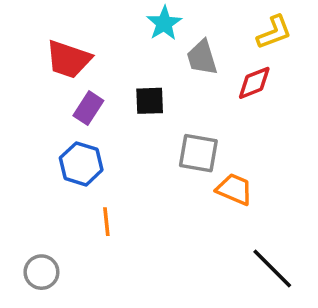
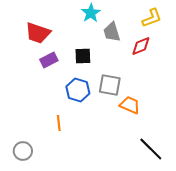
purple rectangle: (88, 108) -> (49, 60), turned 30
blue hexagon: (81, 164) -> (78, 90), moved

